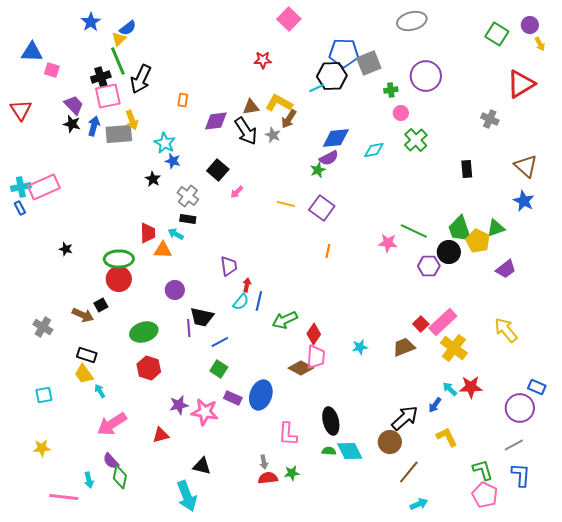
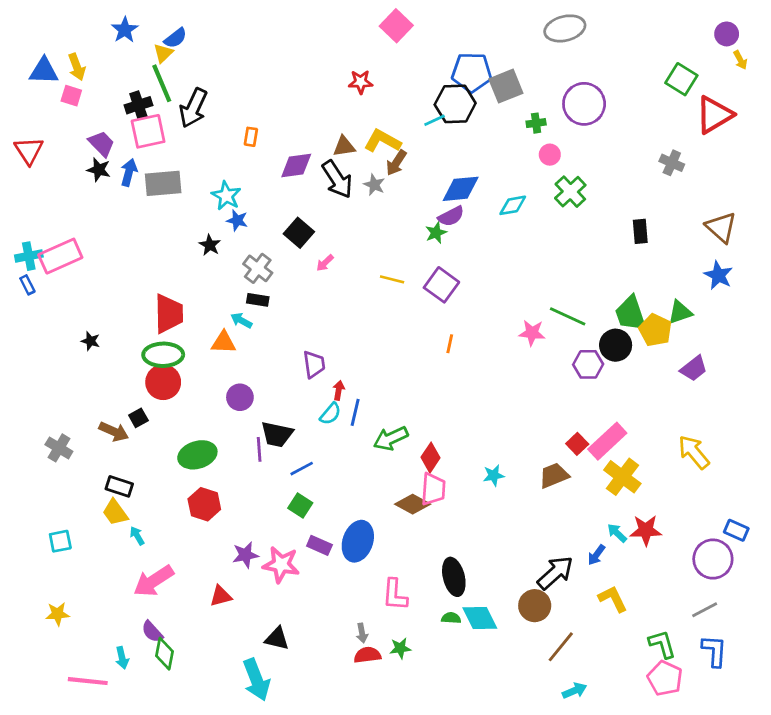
green square: (497, 34) -> (681, 79), moved
yellow arrow: (132, 120) -> (77, 67), moved
red trapezoid: (148, 233) -> (169, 314), moved, size x1.4

